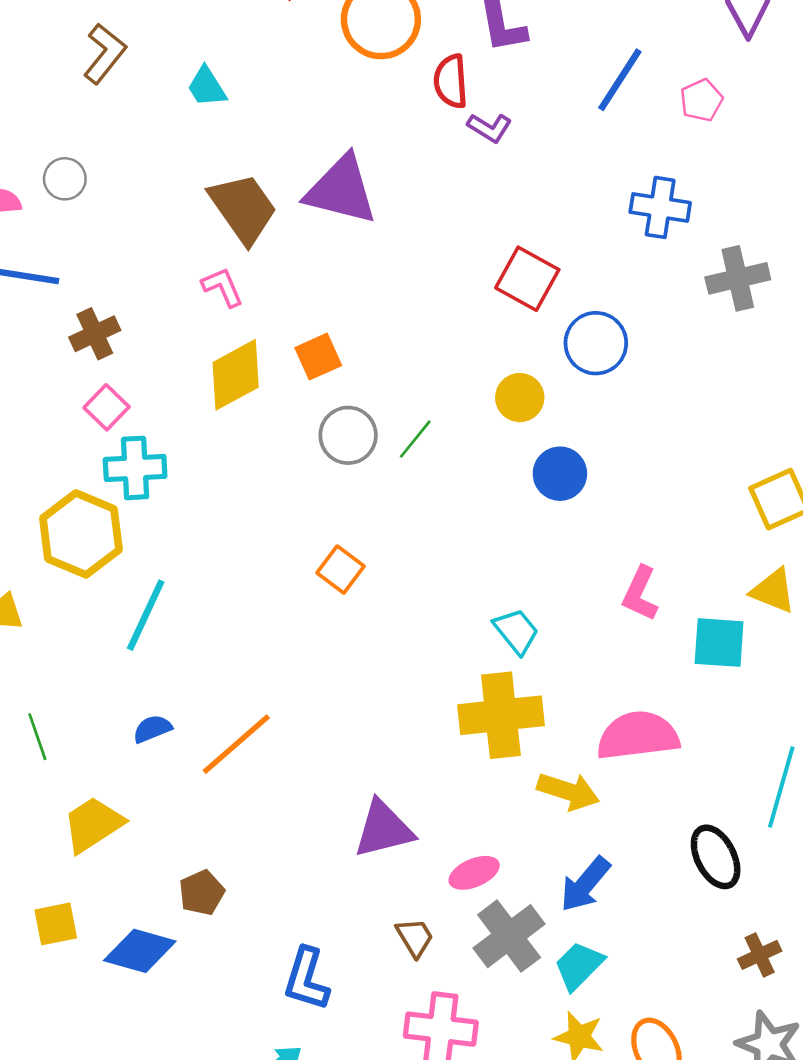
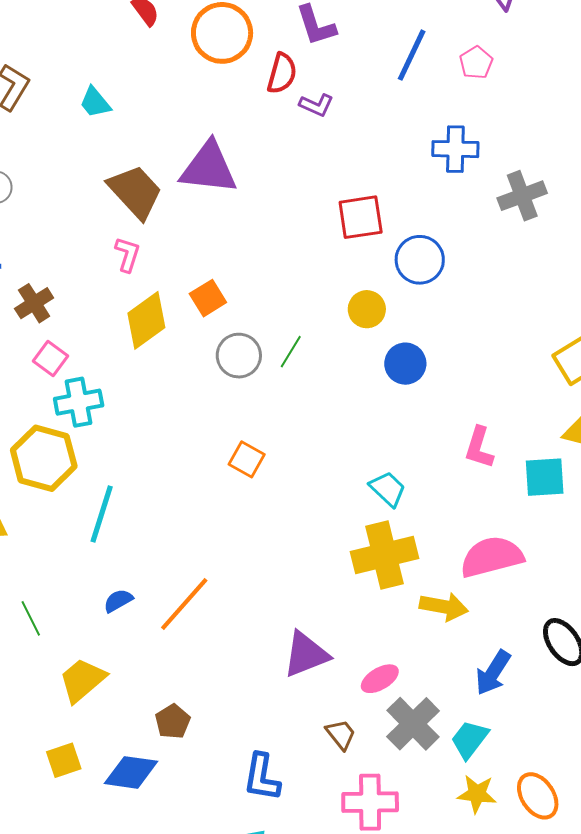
red semicircle: (451, 81) -> (282, 73), turned -153
red square: (527, 279) -> (361, 217), turned -30
pink L-shape: (223, 287) -> (127, 254), turned 48
blue arrow: (585, 884) -> (493, 673), moved

